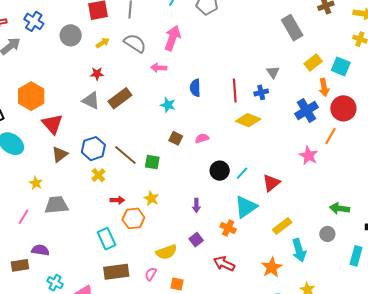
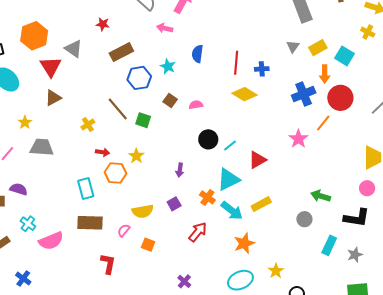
gray triangle: (273, 72) -> (293, 46), moved
gray triangle: (91, 100) -> (74, 49), moved
blue hexagon: (93, 149) -> (139, 78), moved
cyan arrow: (299, 250) -> (232, 211), moved, turned -45
red arrow: (224, 264) -> (198, 232), turned 95

